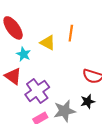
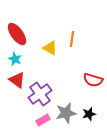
cyan star: (24, 54) -> (15, 59), moved
black star: (88, 101) -> (89, 114), moved

